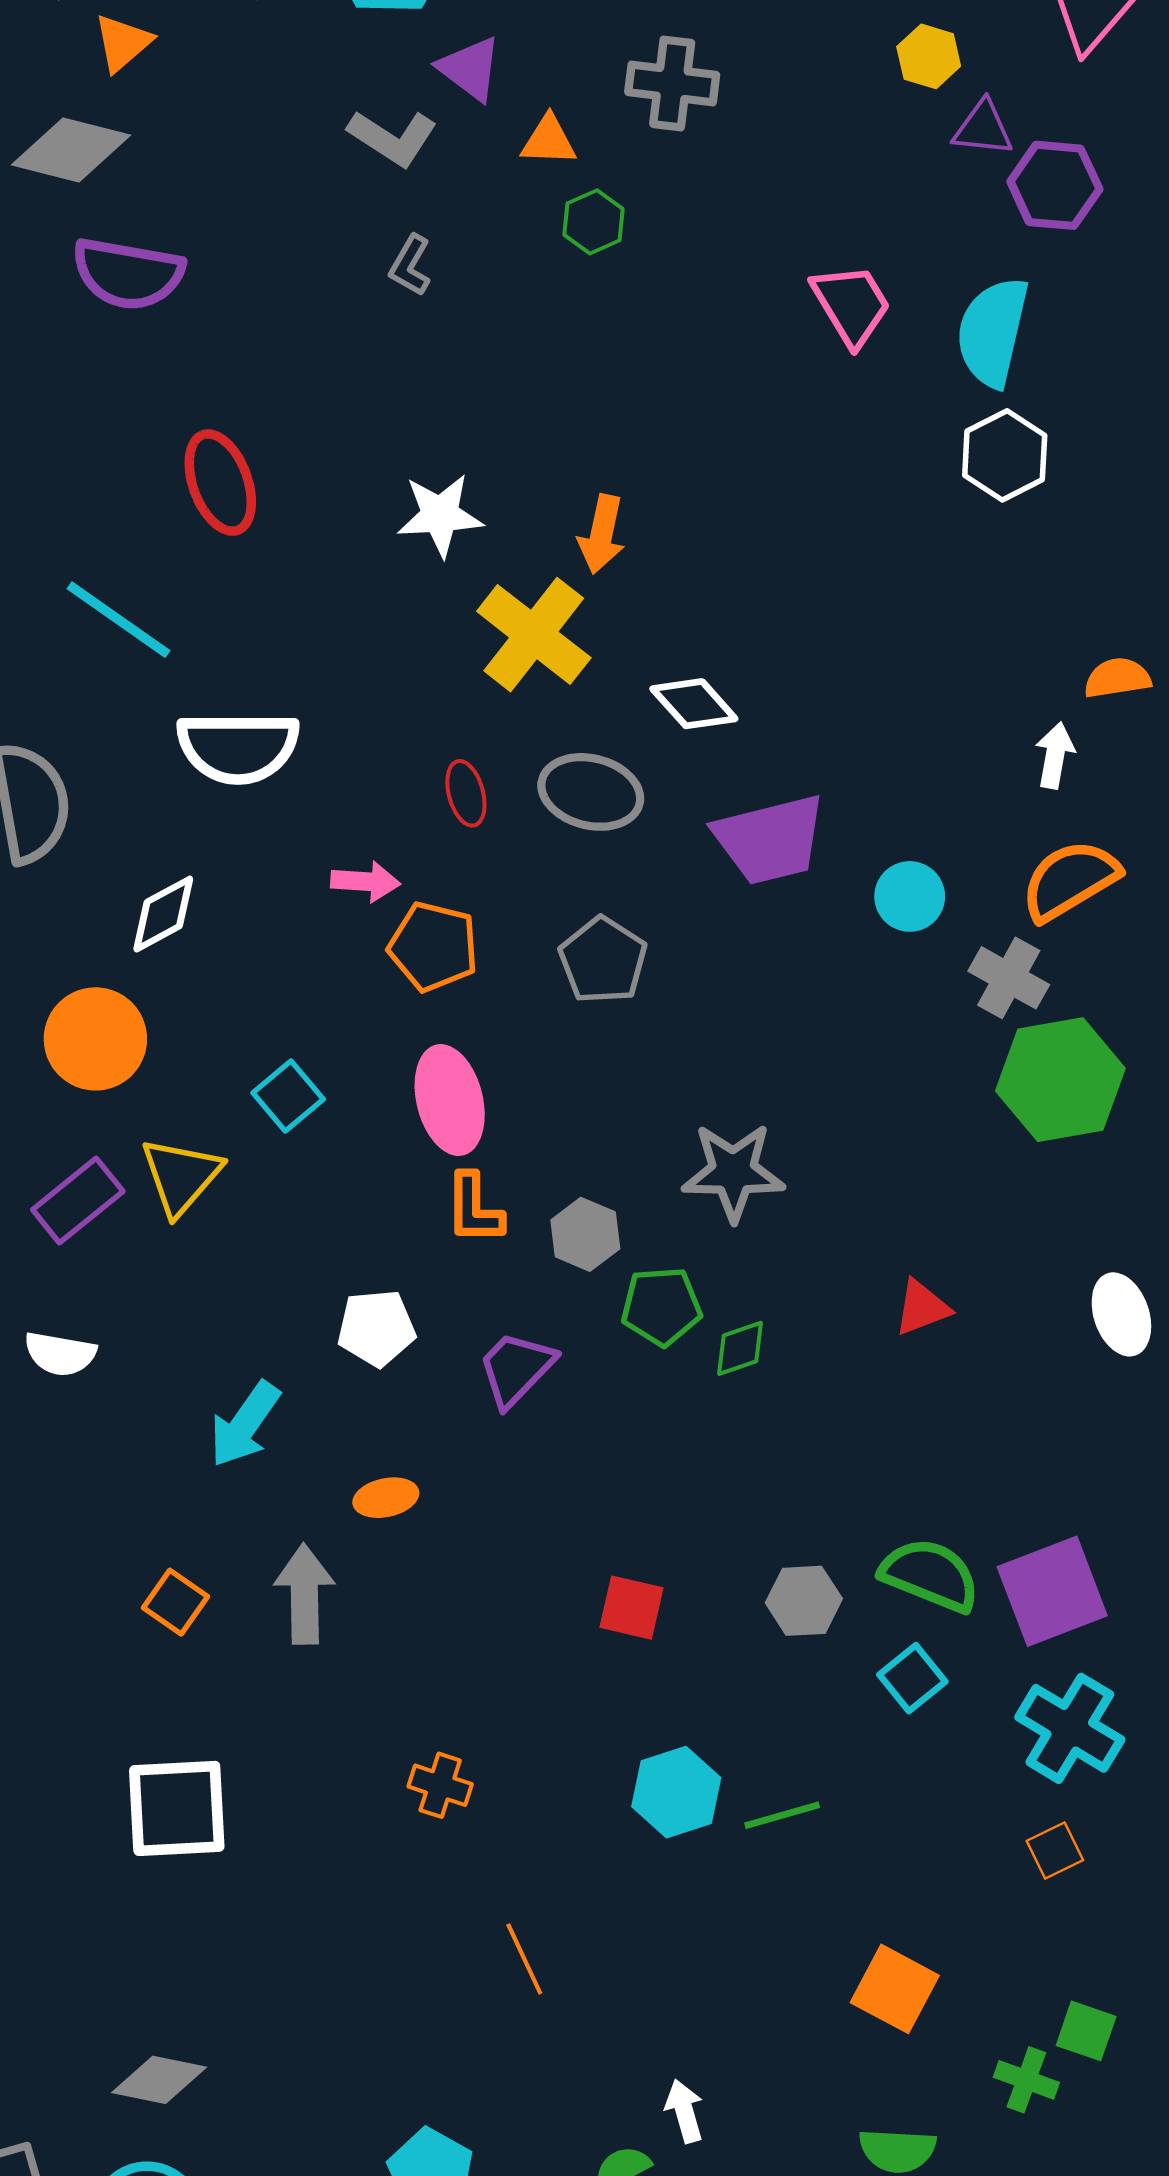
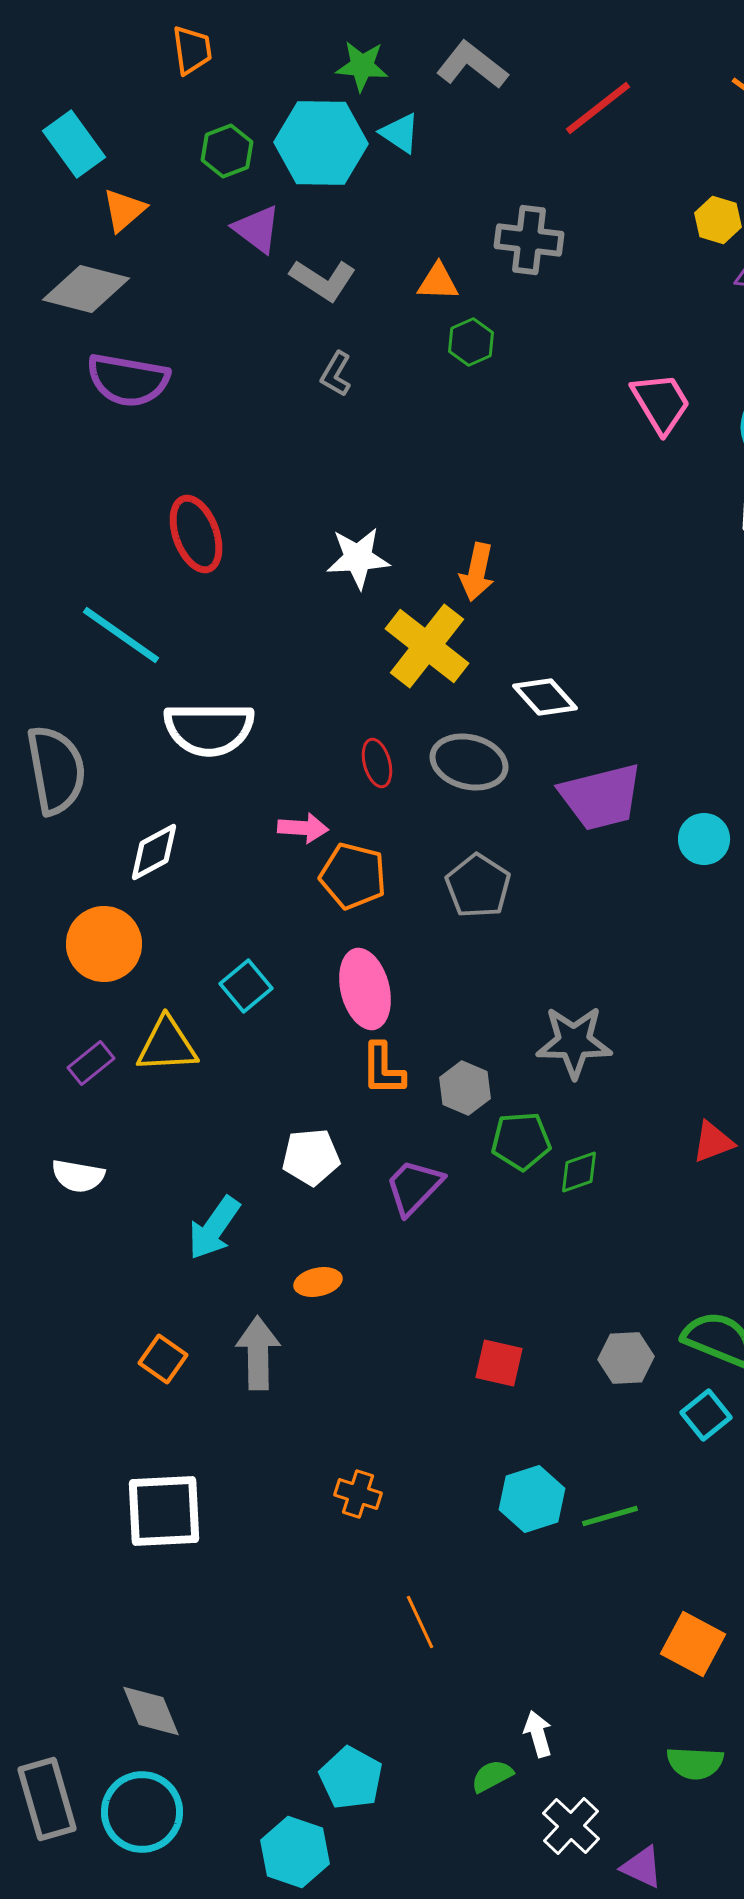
purple triangle: (470, 69) -> (257, 229), moved
yellow triangle: (181, 1176) -> (167, 1045), turned 46
purple rectangle: (78, 1200) -> (91, 1063), size x0.7
gray diamond: (159, 2080) -> (151, 1711), turned 56

